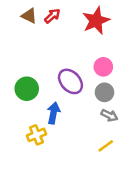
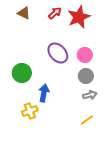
red arrow: (52, 16) -> (55, 13), moved
purple ellipse: (70, 81) -> (58, 53), moved
gray arrow: (109, 115) -> (90, 95), turned -40

